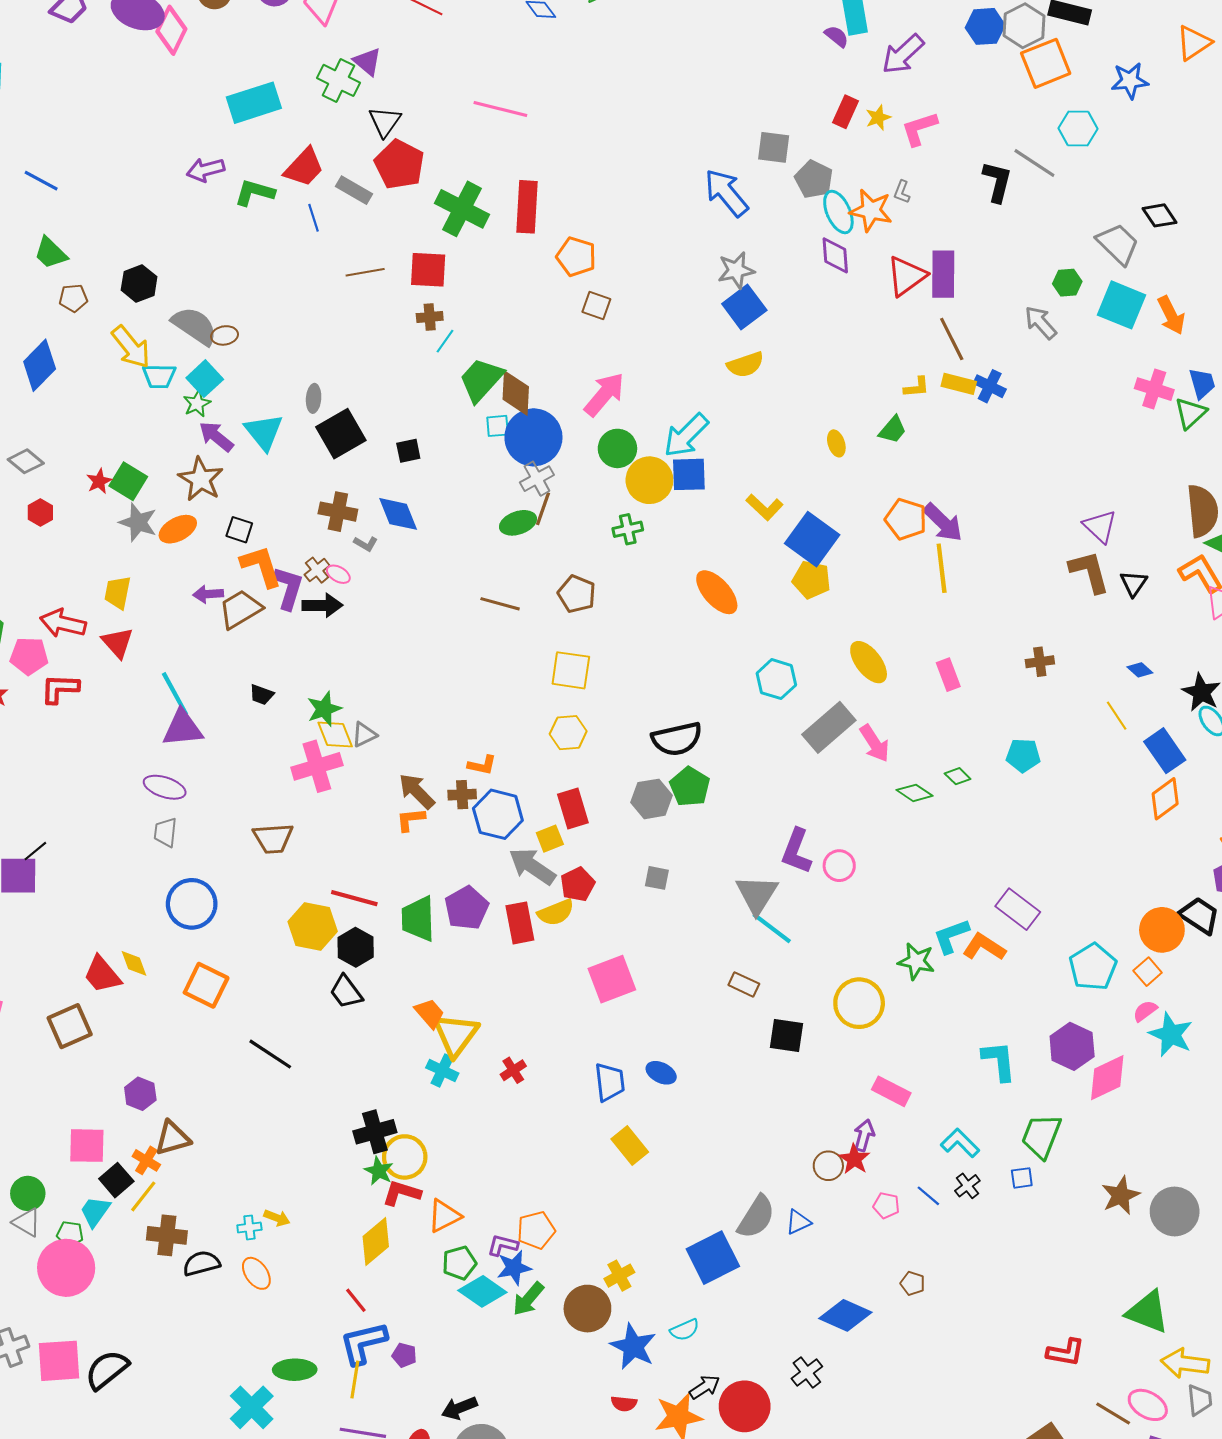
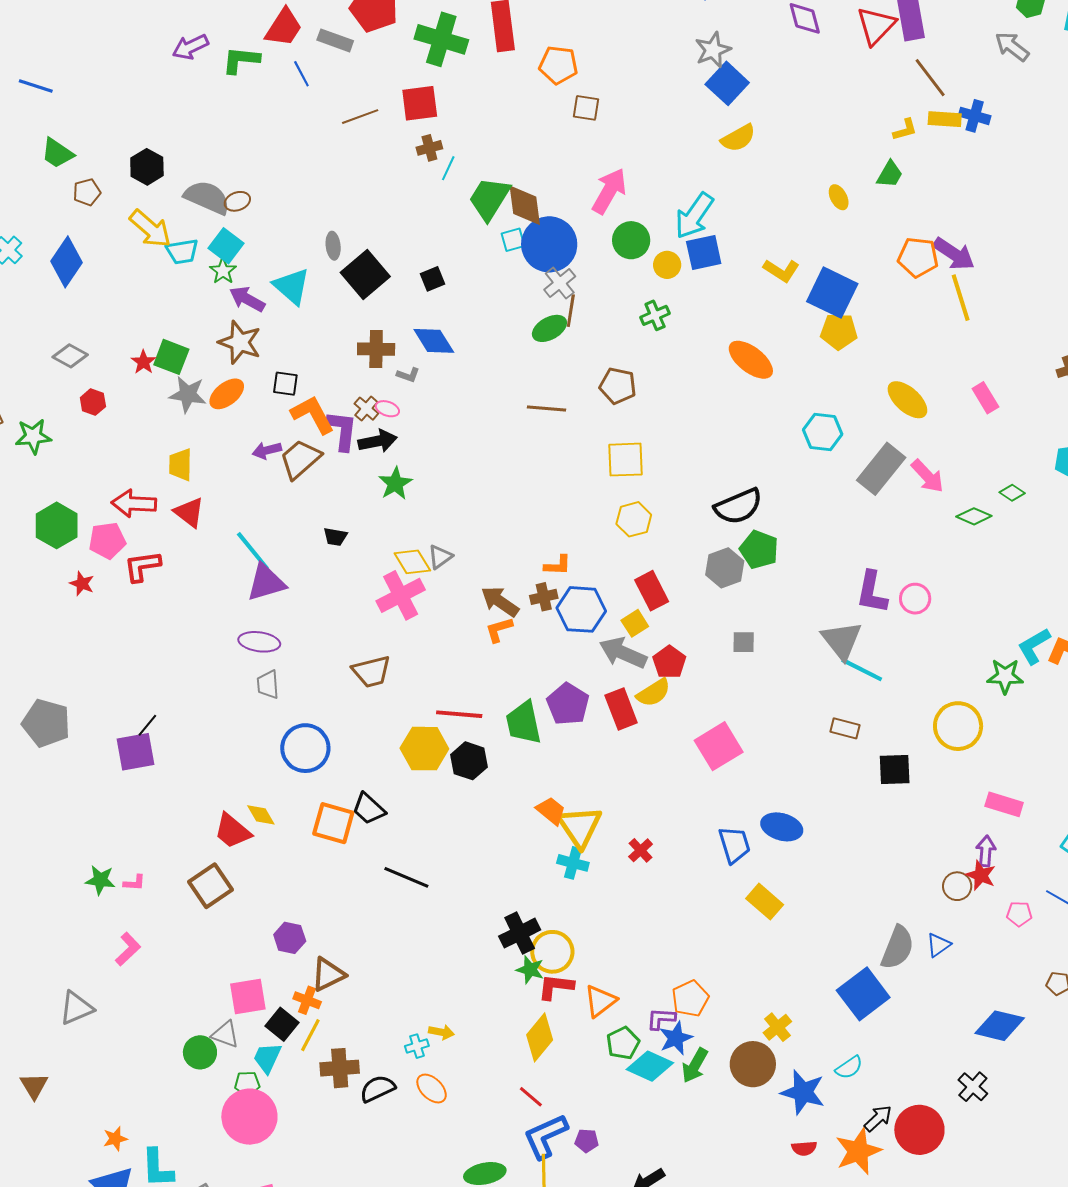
yellow circle: (649, 480) -> (667, 265), size x0.6
green star: (324, 709) -> (395, 483), moved
black trapezoid: (346, 992) -> (369, 809), moved
blue ellipse: (661, 1073) -> (782, 827), size x1.4
gray triangle: (27, 1223) -> (225, 1034), moved

